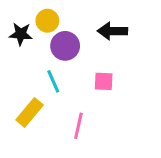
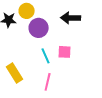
cyan line: (53, 81) -> (46, 56), moved
yellow rectangle: (30, 112) -> (15, 73), turned -72

